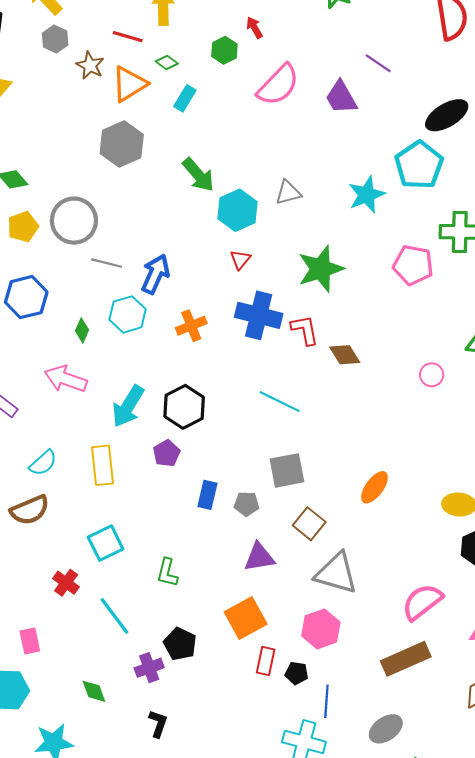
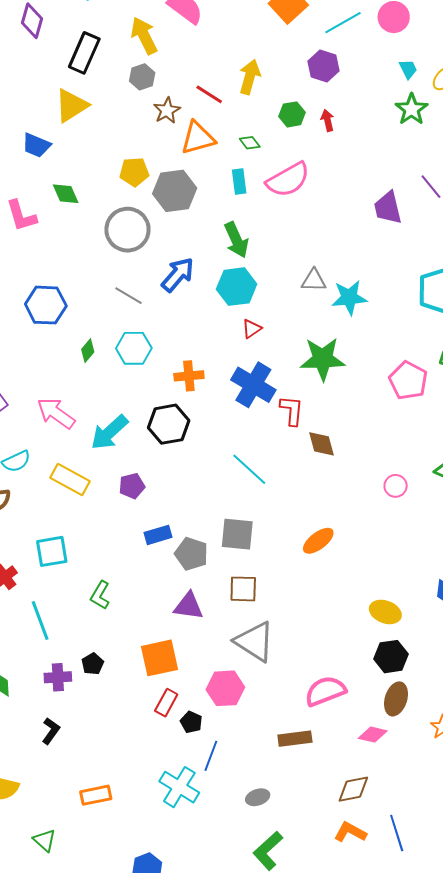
green hexagon: (224, 50) -> (292, 114), moved
green diamond: (167, 63) -> (250, 143), moved
pink semicircle: (278, 85) -> (288, 180), moved
cyan rectangle: (185, 98) -> (239, 182), moved, turned -55
cyan star: (367, 195) -> (349, 298), moved
cyan hexagon: (237, 210) -> (237, 287), moved
gray circle: (74, 221) -> (127, 230), moved
yellow pentagon: (23, 227) -> (134, 172), moved
blue arrow: (155, 274) -> (178, 275), moved
pink arrow: (66, 379) -> (56, 413), moved
black hexagon: (184, 407) -> (169, 424), moved
yellow rectangle: (103, 465) -> (70, 480), turned -72
orange ellipse: (374, 487) -> (318, 541), moved
blue rectangle: (207, 495) -> (158, 535), turned 44
gray pentagon: (247, 504) -> (191, 554), size x1.4
brown square: (309, 524) -> (243, 589), turned 36
black pentagon: (180, 644) -> (93, 664), size x0.7
brown rectangle: (406, 659) -> (295, 739), size x0.7
gray ellipse: (386, 729) -> (258, 797), size x0.7

